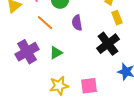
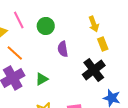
orange line: (45, 23) -> (15, 53), moved

